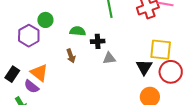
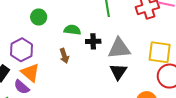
purple hexagon: (29, 36) -> (22, 50), moved
gray triangle: (109, 58) -> (119, 48), moved, size x1.6
black triangle: (144, 67) -> (118, 72), moved

